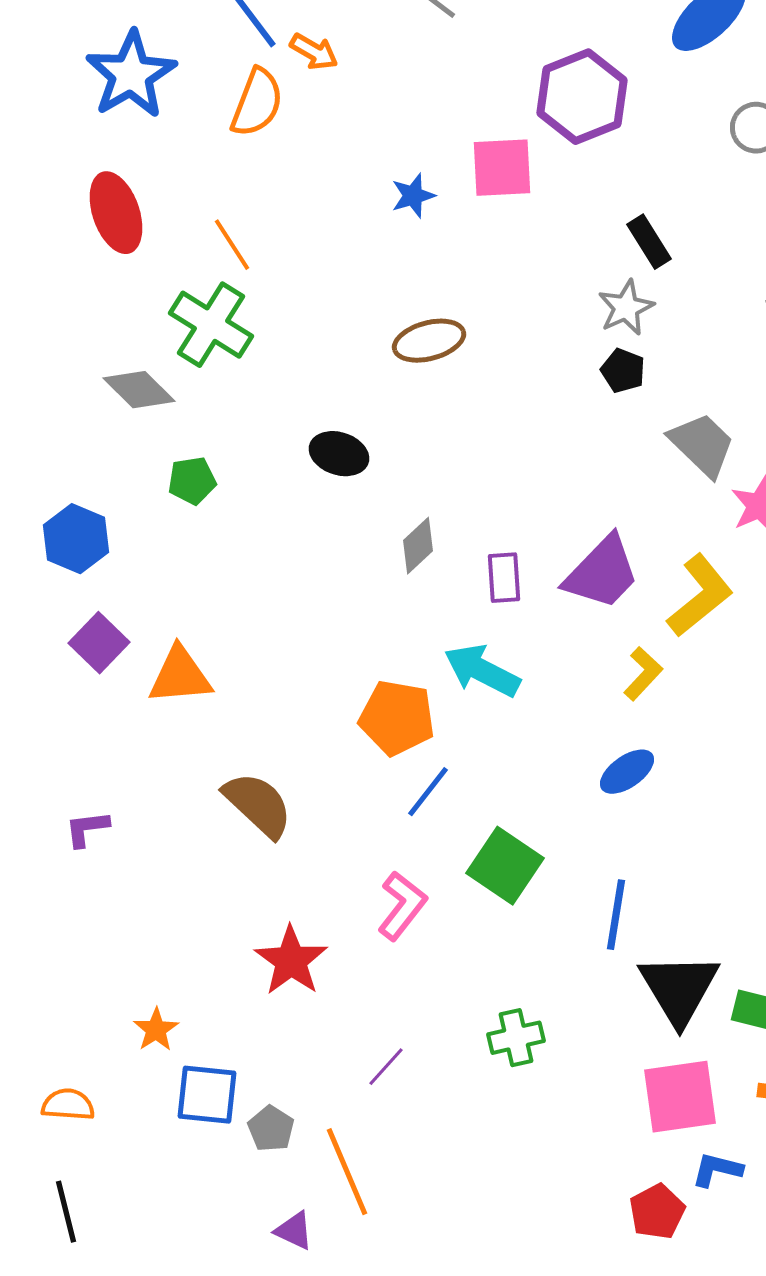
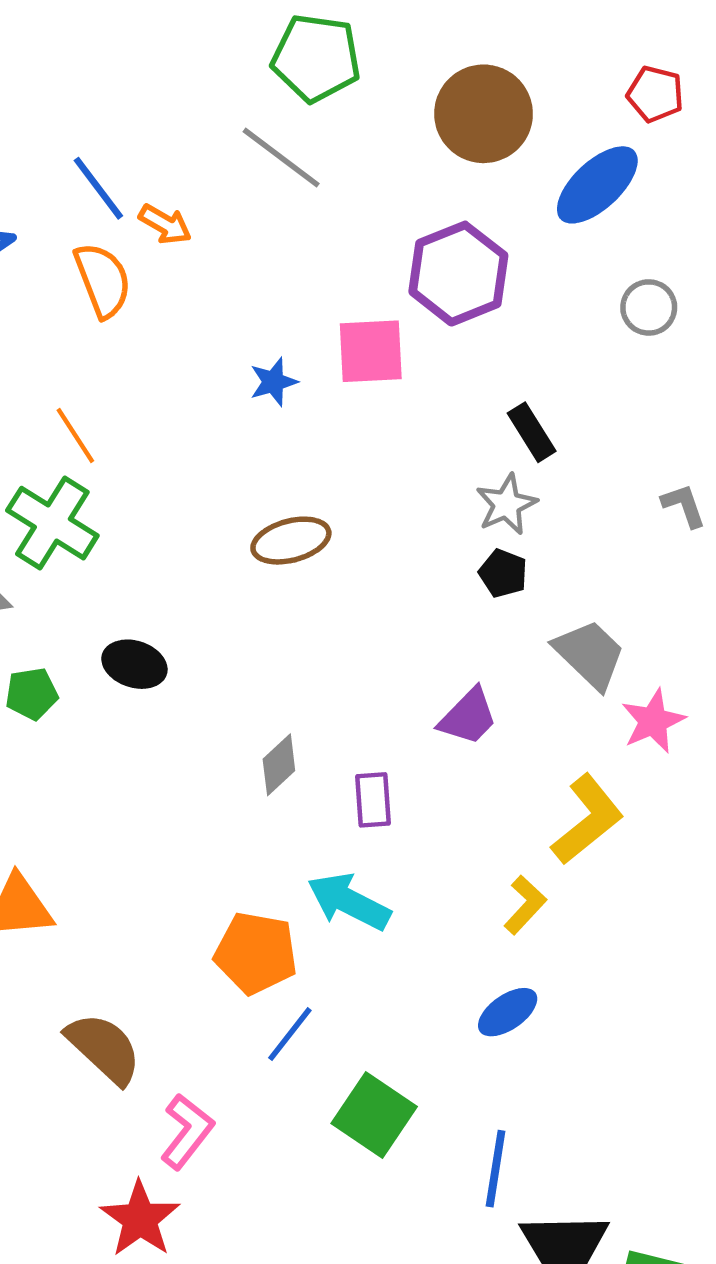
orange semicircle: (257, 103) -> (103, 280), turned -42
black ellipse: (339, 454) -> (134, 664), moved
purple trapezoid: (602, 573) -> (468, 717), moved, size x0.7
pink L-shape: (402, 906) -> (187, 1131), moved

